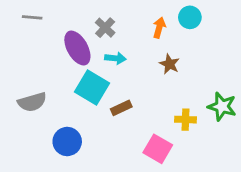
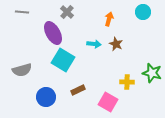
cyan circle: (190, 17) -> (143, 12), moved
gray cross: (105, 28) -> (67, 12), moved
cyan arrow: (115, 58) -> (94, 44), moved
brown rectangle: (121, 108) -> (78, 90), moved

